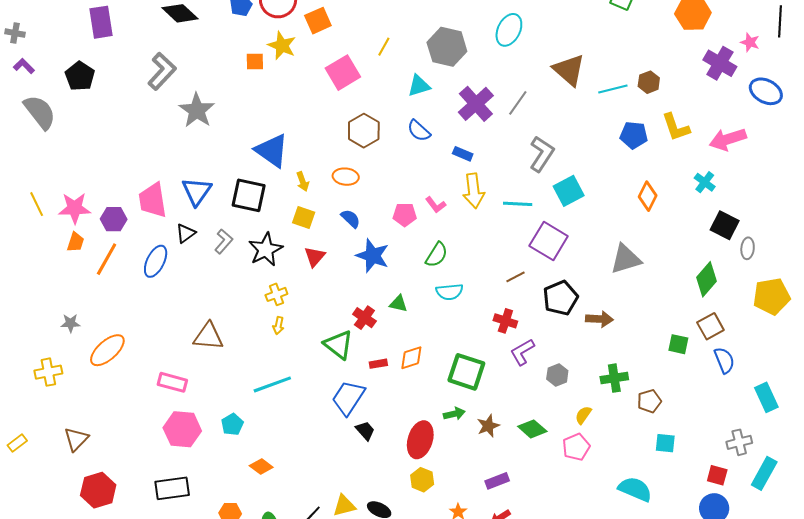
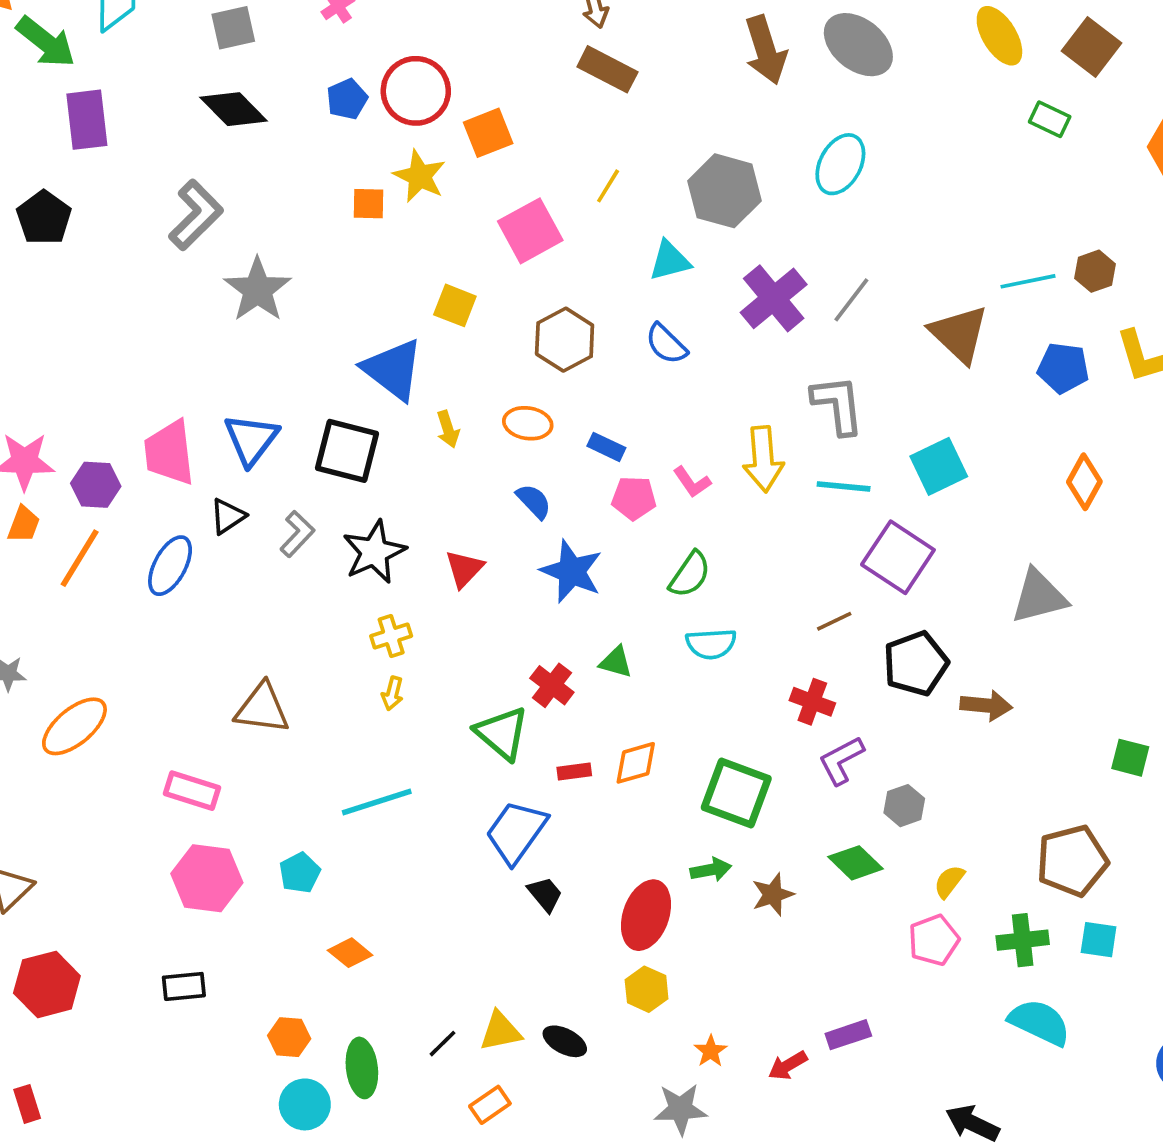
brown triangle: (569, 70) -> (959, 334), moved
blue rectangle: (463, 154) -> (606, 447), moved
gray L-shape: (542, 154) -> (838, 405), moved, turned -42
yellow square: (304, 218) -> (455, 305), moved
green cross: (614, 378) -> (1023, 940), moved
brown pentagon: (649, 401) -> (1072, 861), size x1.6
green diamond: (532, 429) -> (856, 863), moved
purple rectangle: (497, 481) -> (848, 1035), moved
black rectangle: (172, 488) -> (184, 986), size x0.7

